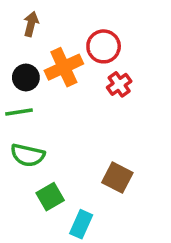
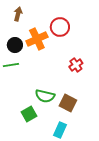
red cross: (119, 84) -> (76, 65), moved
green semicircle: (28, 155) -> (45, 96), moved
cyan rectangle: (81, 224) -> (60, 130), moved

